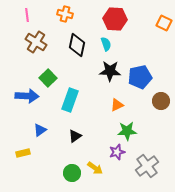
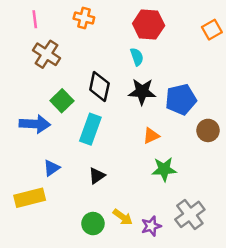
orange square: (164, 23) -> (212, 30), turned 35
black diamond: (77, 45) -> (99, 87), moved
purple star: (117, 152) -> (151, 226), moved
yellow rectangle: (23, 153) -> (30, 198), size x1.6

